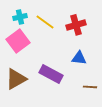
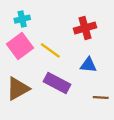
yellow line: (45, 22) -> (50, 50), moved

